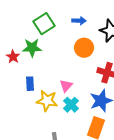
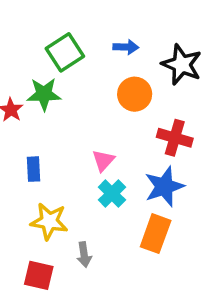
blue rectangle: (30, 84) -> (34, 169), moved
yellow star: (47, 101) -> (49, 221), moved

